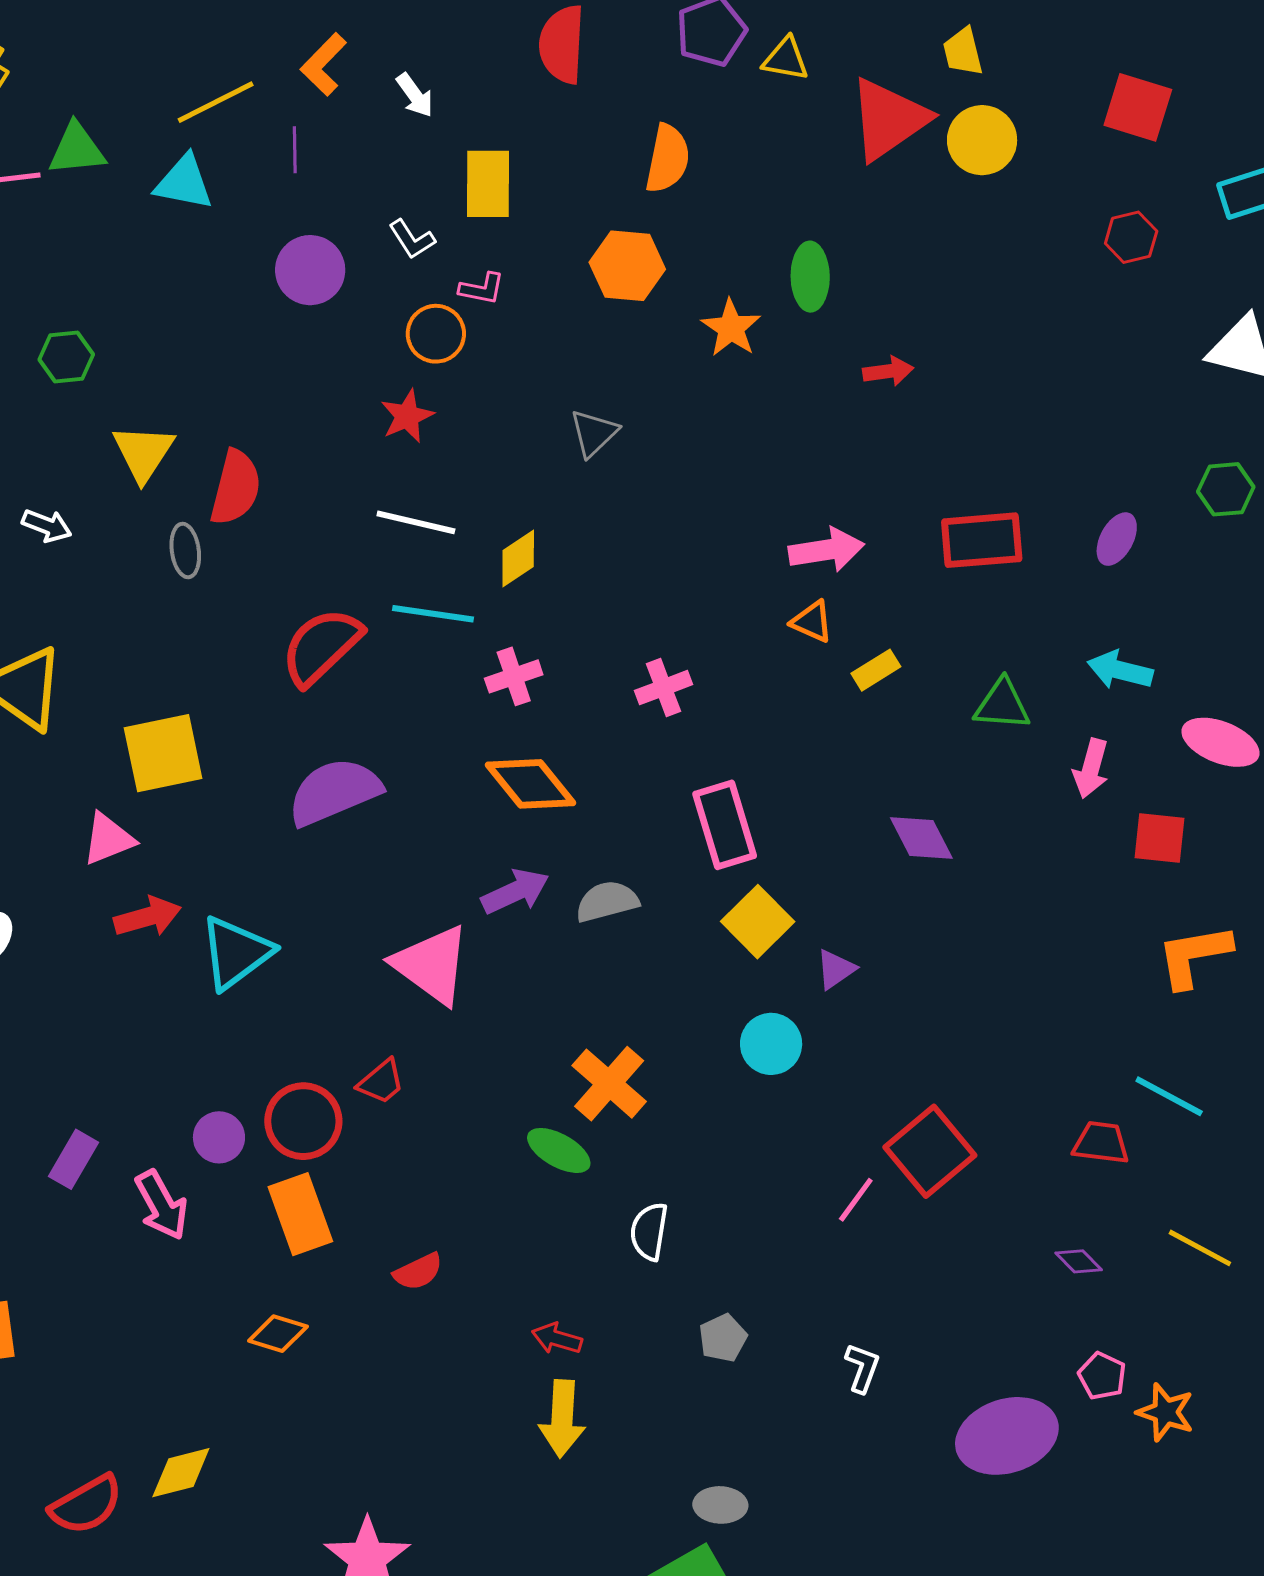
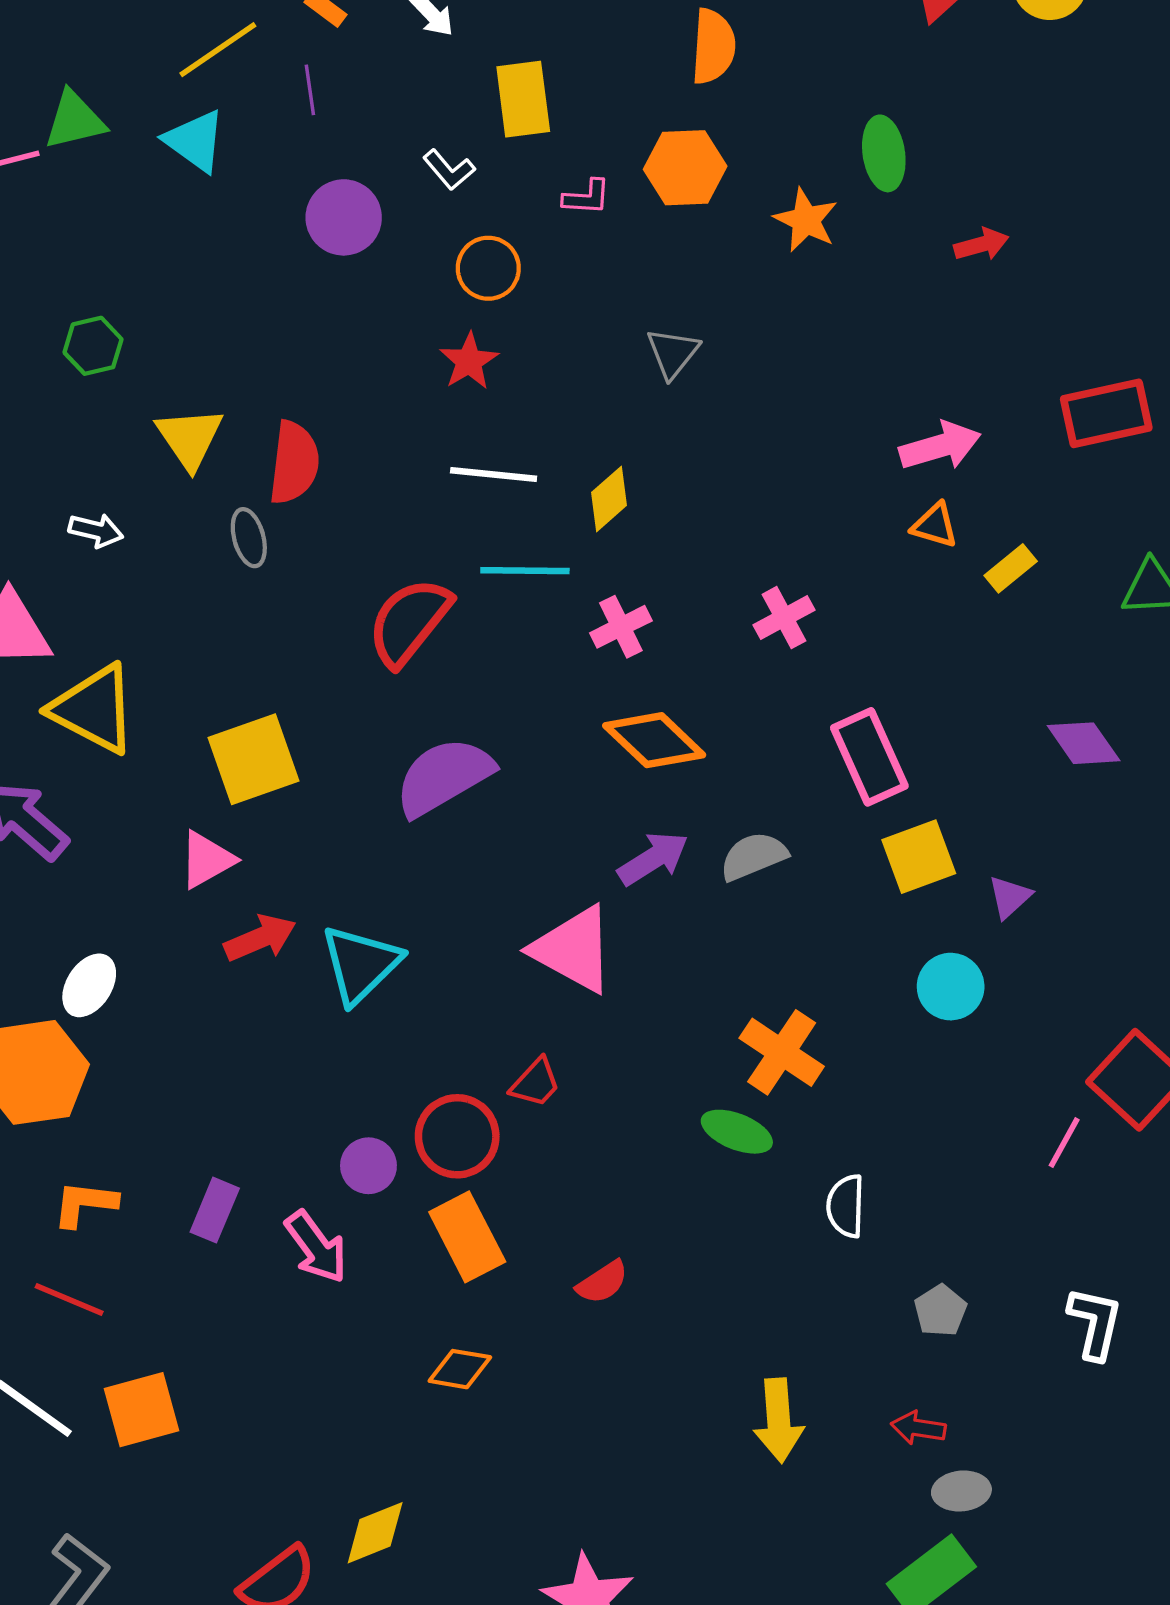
cyan triangle: (184, 182) -> (195, 141), turned 32
pink L-shape: (482, 289) -> (587, 197), moved
yellow square: (758, 922) -> (919, 857), turned 32
red arrow: (557, 1338) -> (918, 1428), moved
white L-shape: (862, 1368) -> (1095, 1323), size x1.4

